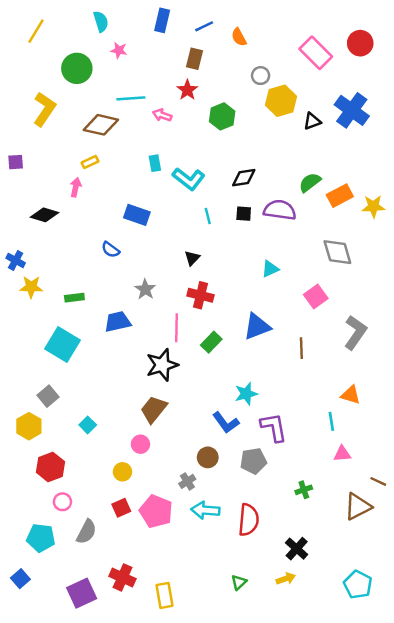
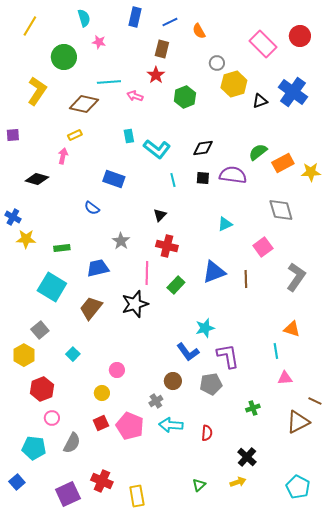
brown line: (301, 348) -> (246, 279), moved
brown trapezoid: (154, 409) -> (91, 308), moved
red semicircle: (249, 520) -> (207, 433), size x0.6

